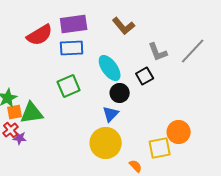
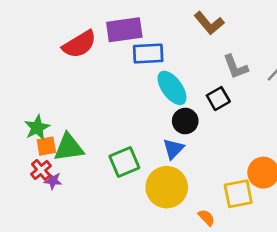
brown L-shape: (124, 26) -> (209, 23), moved
blue rectangle: (72, 48) -> (148, 54), moved
green square: (69, 86) -> (124, 162), moved

